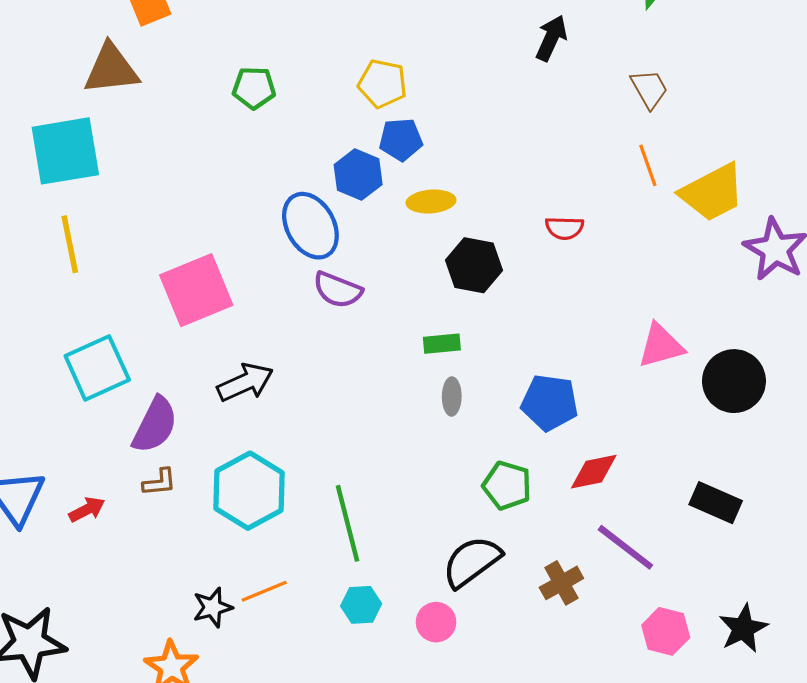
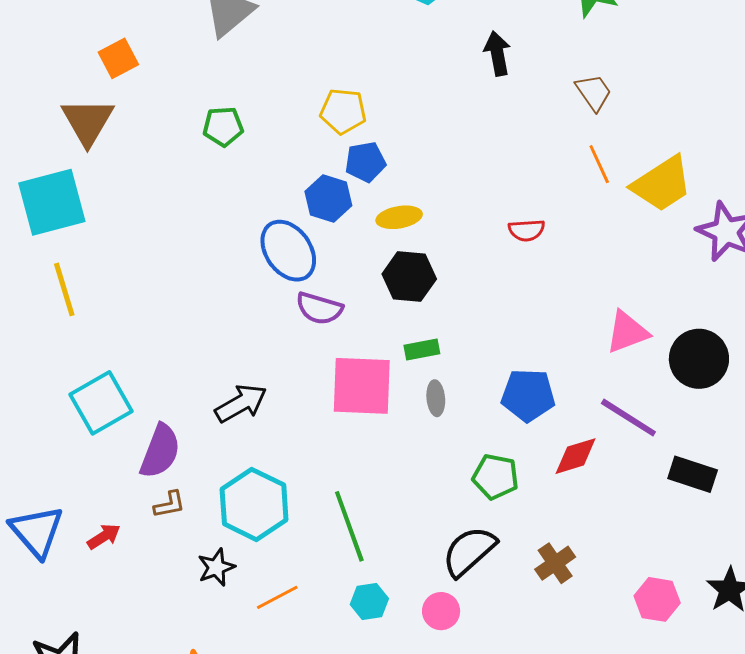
black arrow: (551, 38) -> (497, 53), turned -30
brown triangle: (111, 69) -> (88, 121), turned -48
black hexagon: (474, 265) -> (409, 276), moved
pink square: (196, 290) -> (362, 386), moved, turned 30
purple line: (625, 547) -> (628, 418), moved
black star: (212, 607) -> (216, 567), moved

